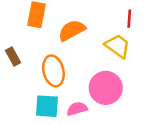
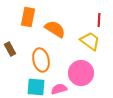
orange semicircle: (72, 30) -> (55, 29), turned 60

